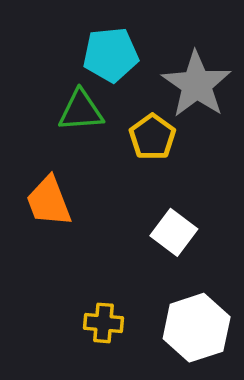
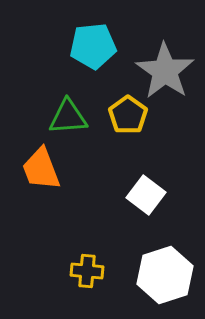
green triangle: (81, 111) -> (68, 117), moved

